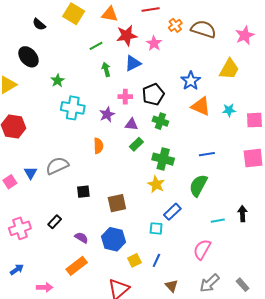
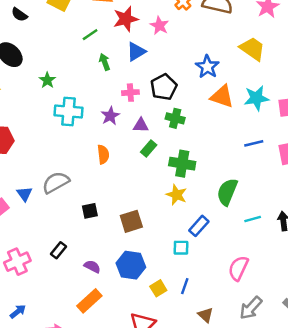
yellow trapezoid: (229, 69) -> (252, 49), turned -80
cyan star: (229, 110) -> (256, 98), size x1.5
blue line: (207, 154) -> (254, 143), moved
cyan line: (218, 221) -> (253, 219), moved

